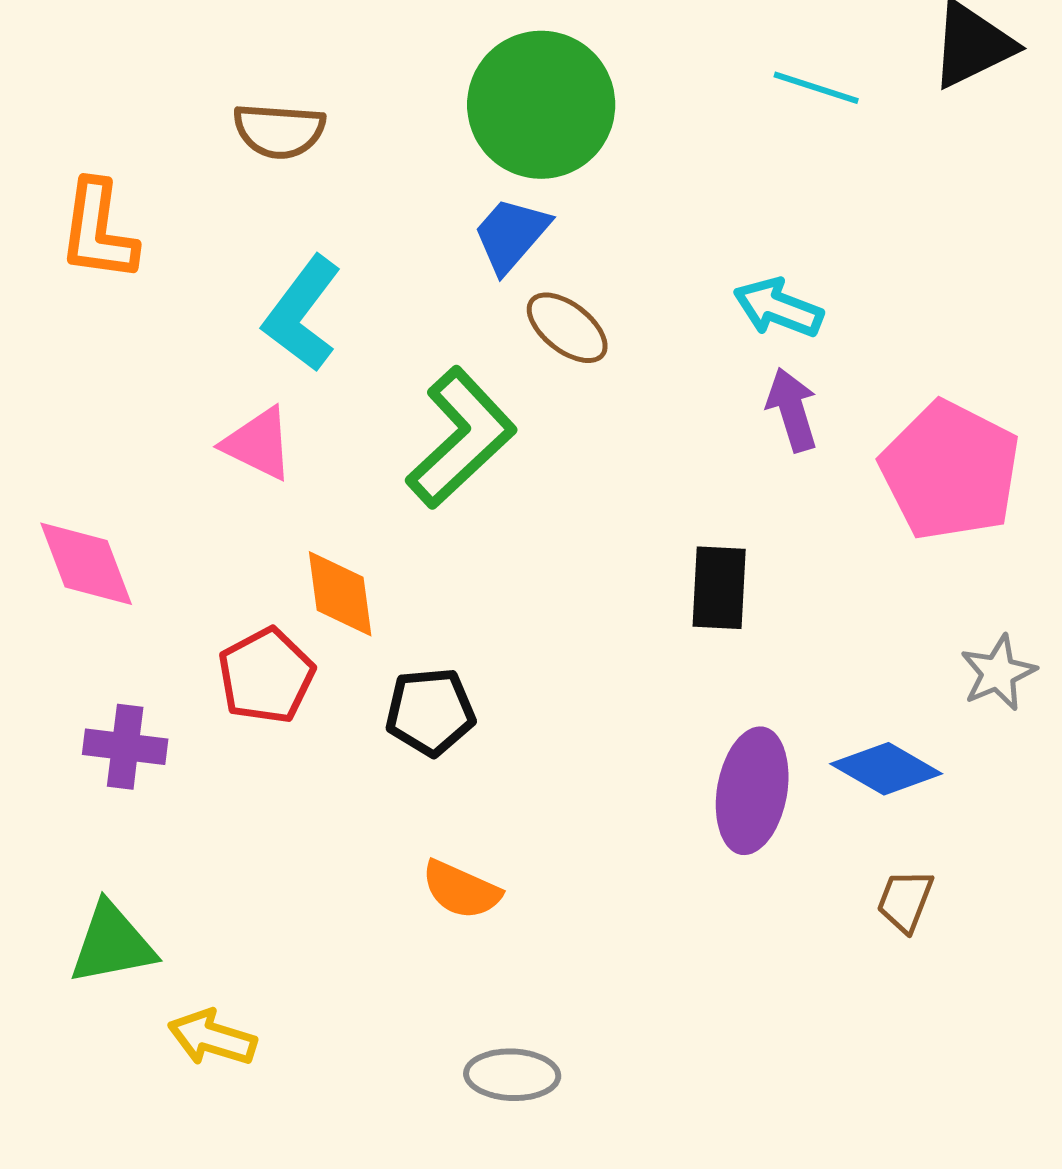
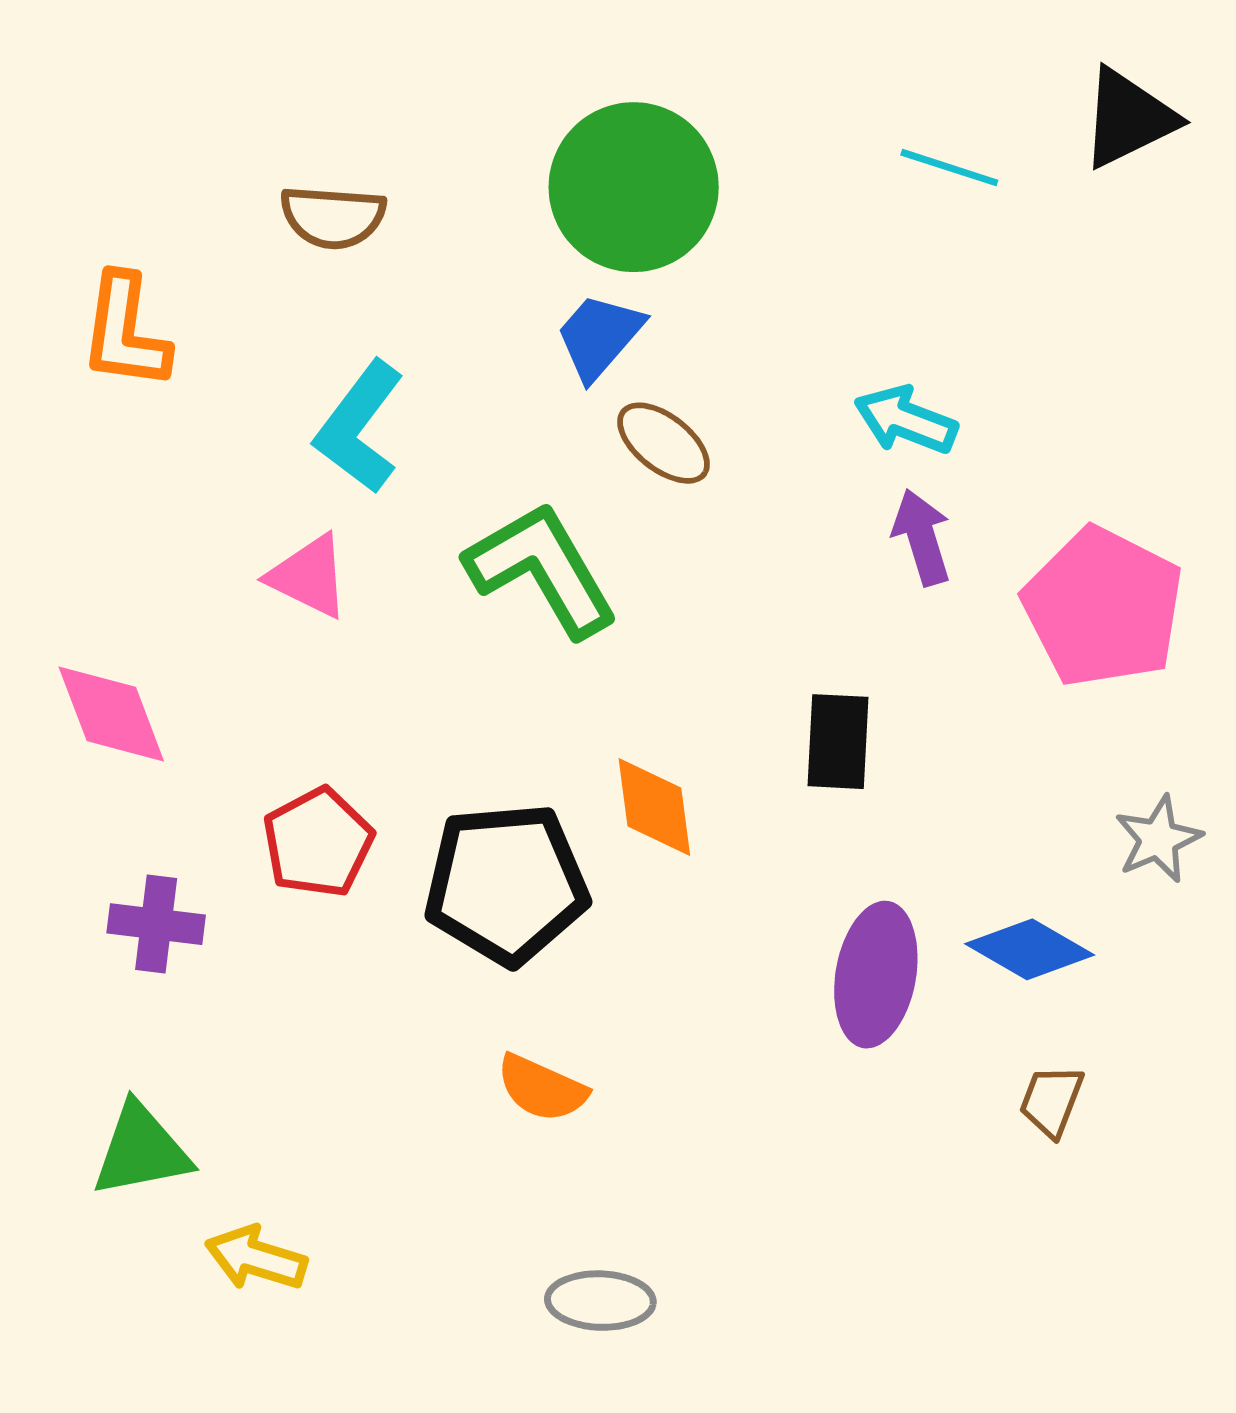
green L-shape: (461, 438) -> (542, 569), turned -77
orange diamond: (340, 594) -> (654, 807), moved
black pentagon: (430, 712) -> (506, 884), size x1.6

